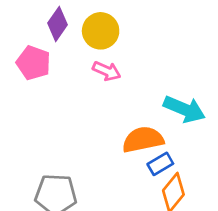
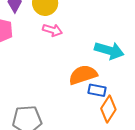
blue rectangle: (160, 164) -> (97, 90), turned 48

